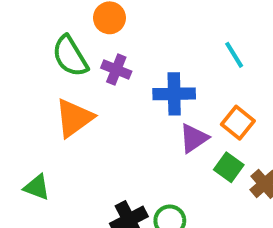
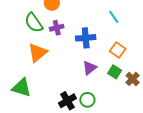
purple cross: (116, 70) -> (57, 28), turned -32
purple triangle: (194, 138) -> (90, 68), moved
green triangle: (37, 187) -> (22, 88), size x1.5

